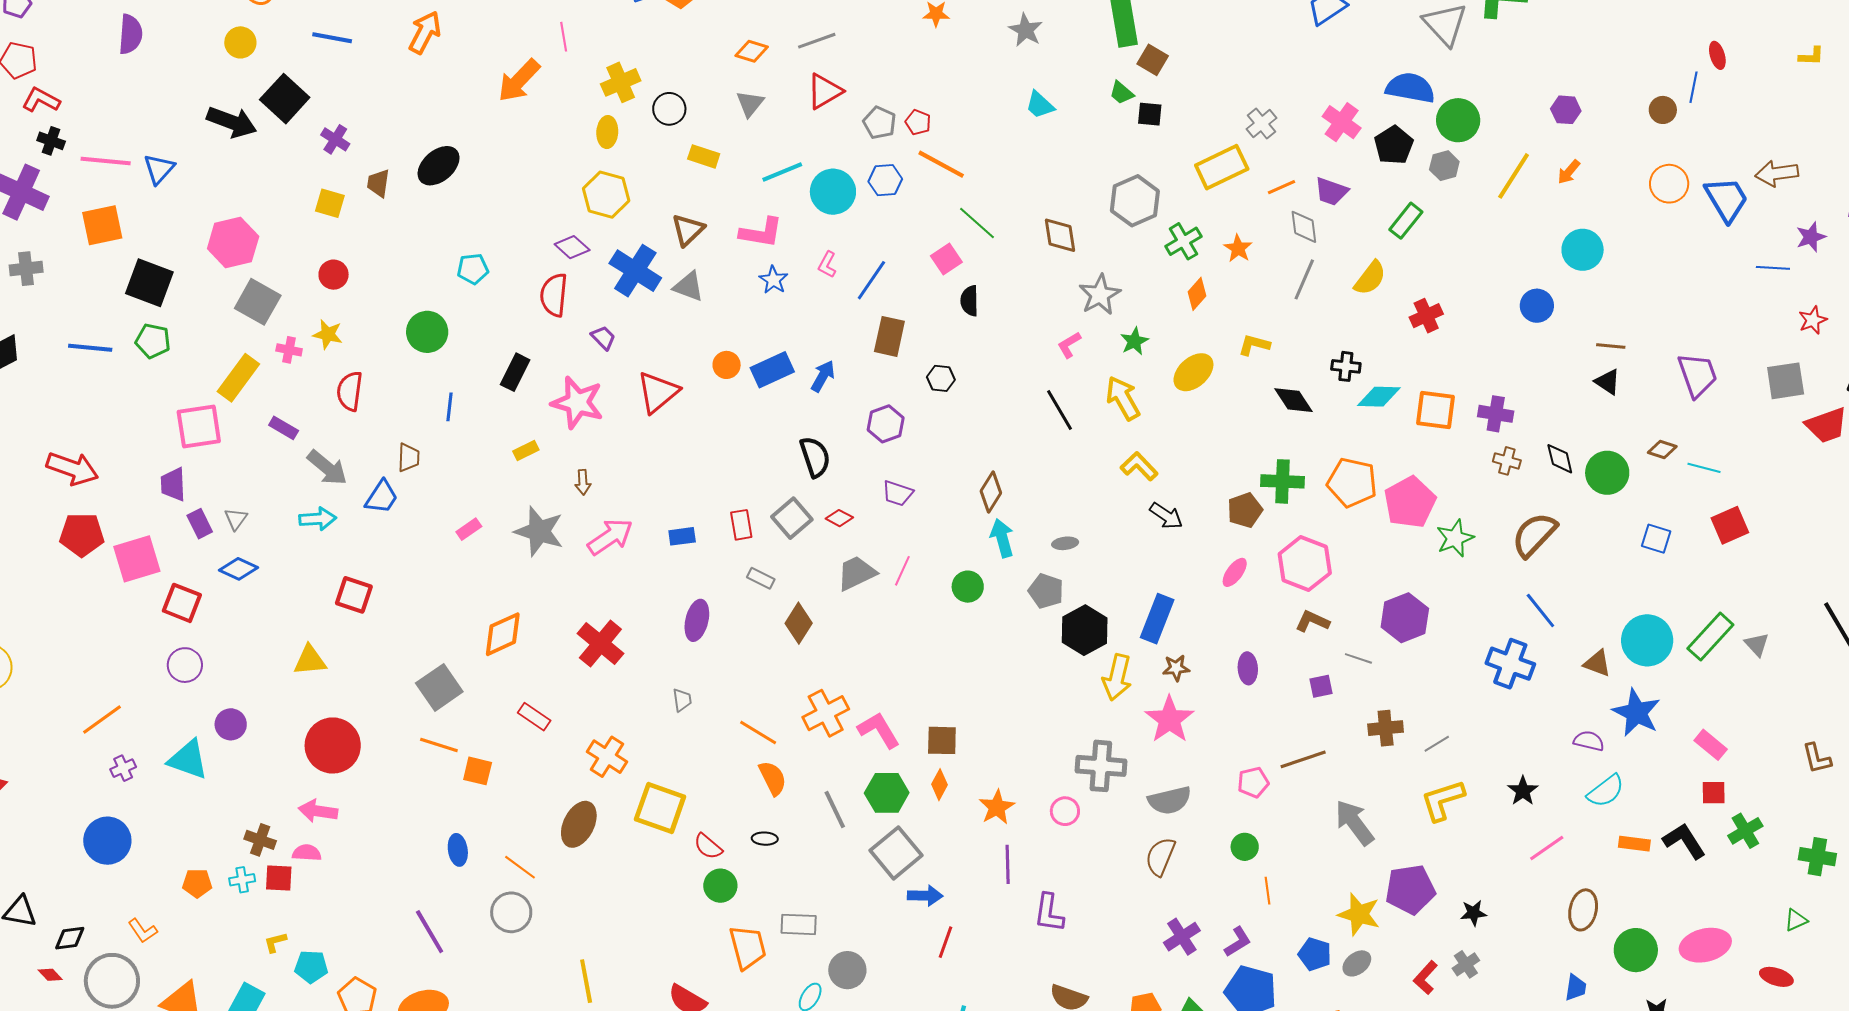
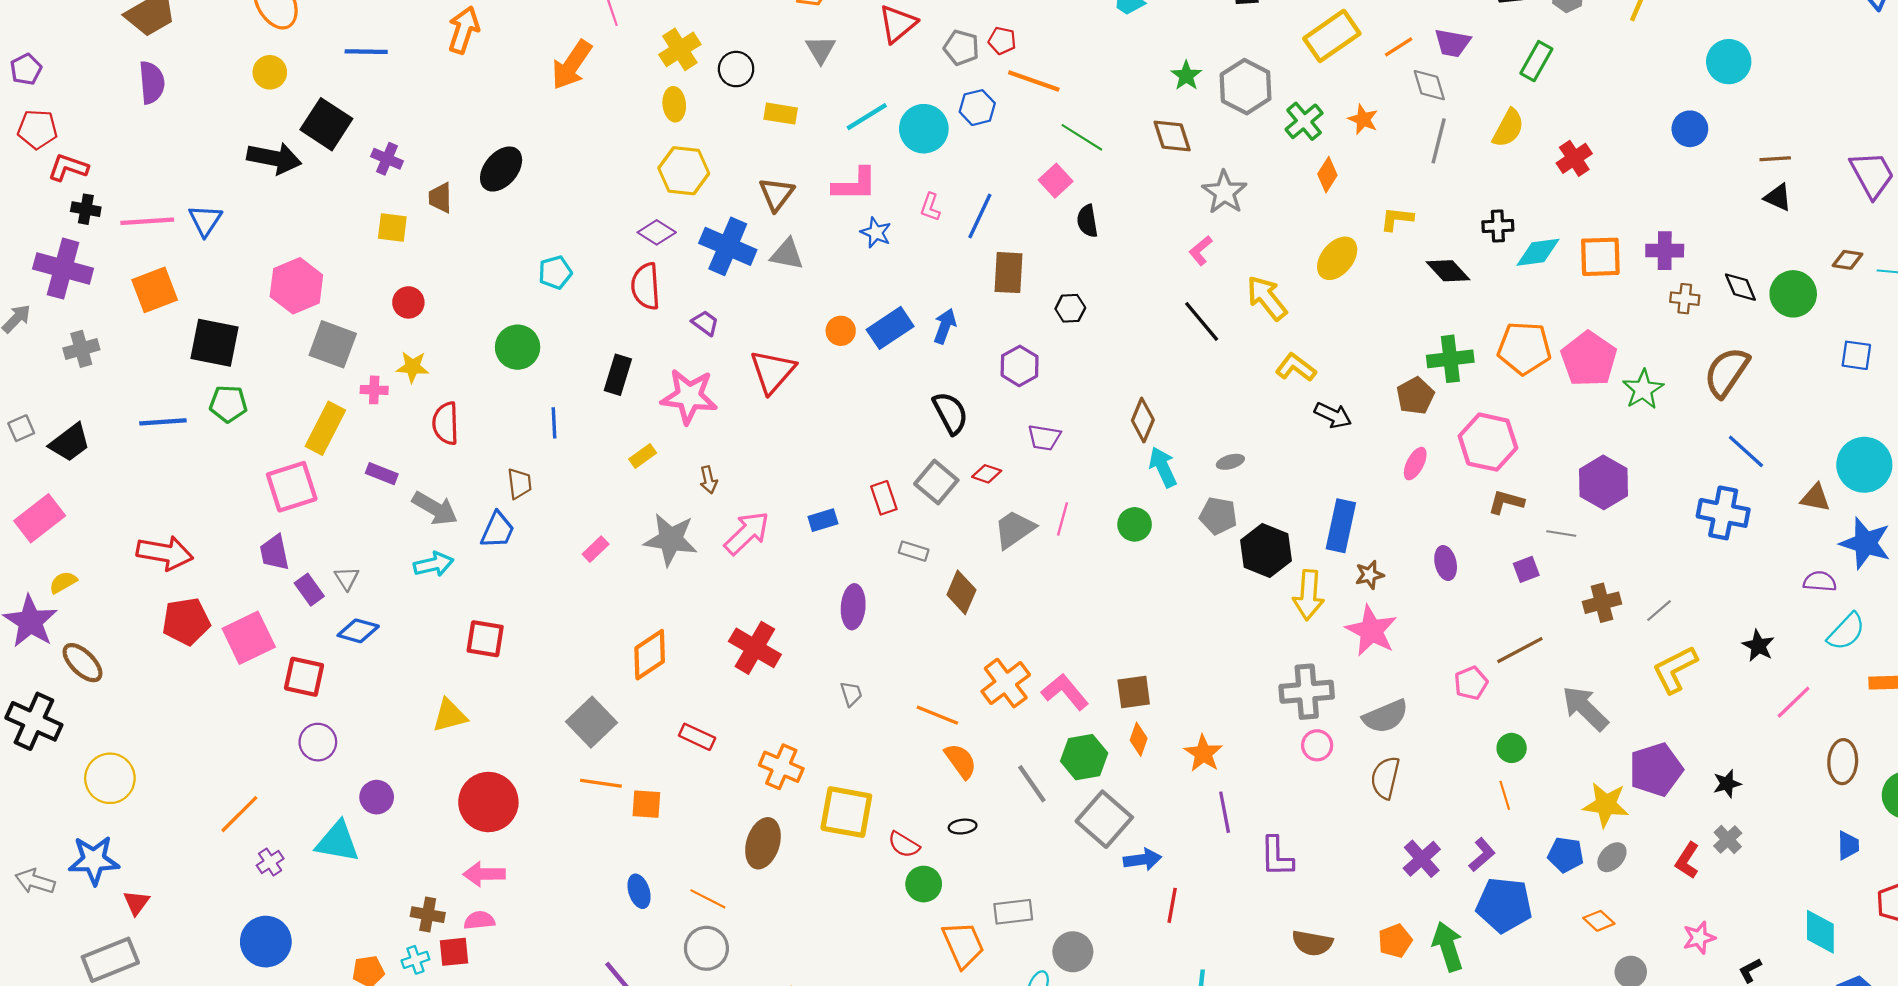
green star: (1134, 341) -> (1186, 76), moved
pink circle: (1065, 811) -> (1317, 745), moved
green circle: (1245, 847) -> (1512, 748), moved

